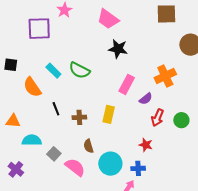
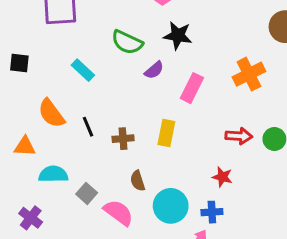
green semicircle: (80, 70) -> (127, 42), moved
orange semicircle: (32, 87) -> (51, 113), moved
purple semicircle: (146, 99) -> (154, 70), moved
red arrow: (158, 118) -> (239, 136), turned -108

